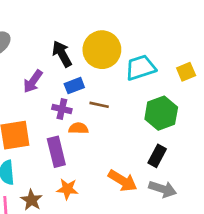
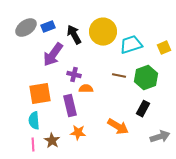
purple arrow: (33, 81) -> (53, 55), size x1.4
blue rectangle: (74, 86) -> (48, 27), moved
brown line: (99, 105) -> (119, 76), moved
gray arrow: (163, 189) -> (160, 137), moved, turned -36

